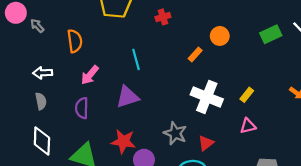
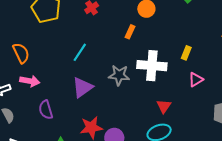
cyan line: (136, 59) -> (80, 52), turned 66
pink arrow: (90, 75) -> (30, 81), moved, turned -102
gray star: (175, 133) -> (119, 75), moved

